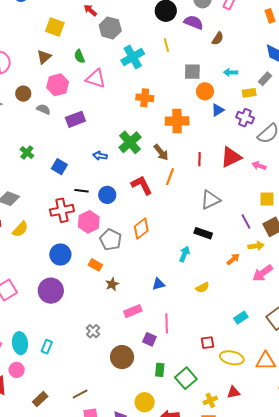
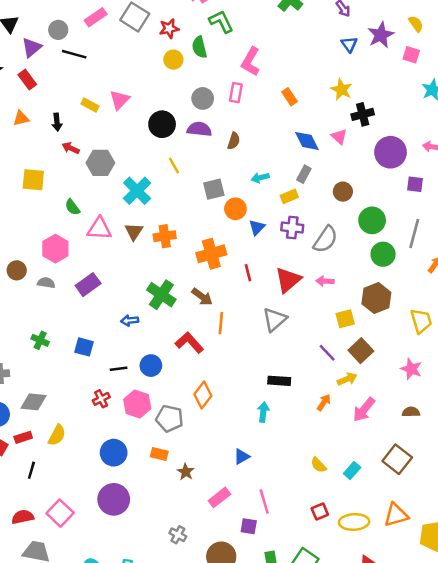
brown triangle: (44, 57) -> (134, 232), moved
red line: (199, 159) -> (248, 273), moved
gray triangle: (210, 200) -> (275, 320), moved
red cross: (62, 210) -> (101, 399), size x0.6
yellow semicircle: (202, 288) -> (318, 465), moved, turned 88

